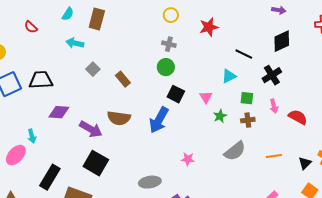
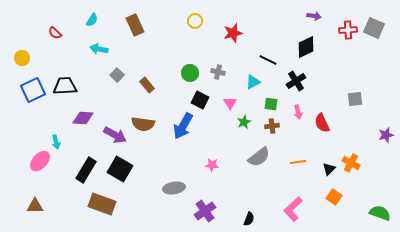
purple arrow: (279, 10) -> (314, 16), moved
brown rectangle: (97, 19) -> (135, 25), moved, turned -40
gray cross: (169, 44) -> (218, 72), moved
red semicircle: (298, 117) -> (322, 123), turned -144
black rectangle: (50, 177) -> (86, 170), moved

